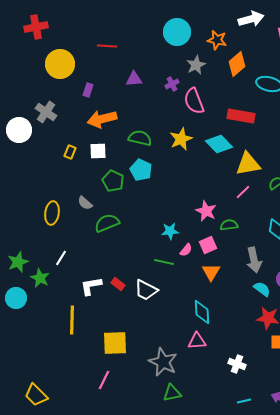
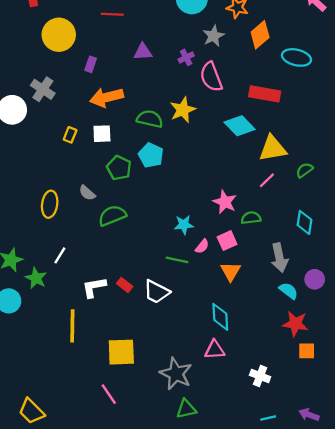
yellow star: (181, 139) -> (183, 110), moved
pink line: (104, 380) -> (109, 394), turned -60

